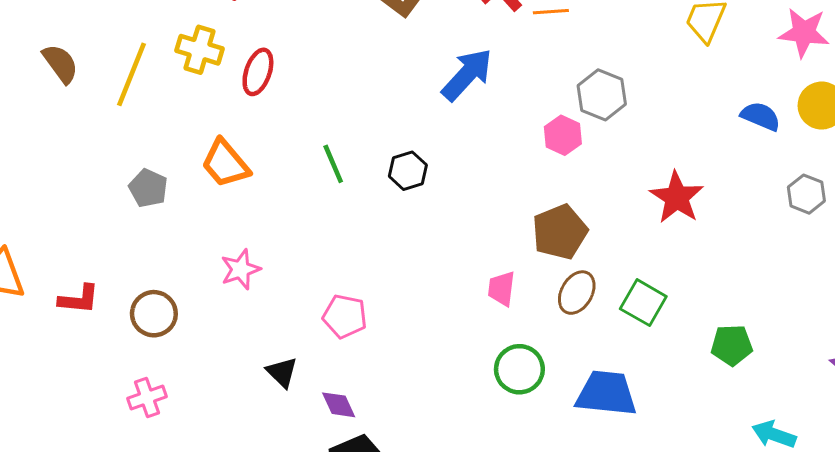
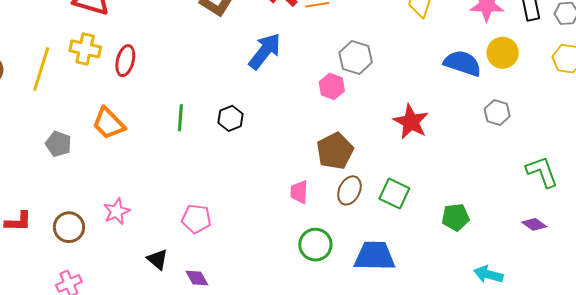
blue semicircle: (761, 116) -> (462, 63), size x1.4
green line: (333, 164) -> (180, 118), turned 32
pink star: (241, 269) -> (117, 211), moved

